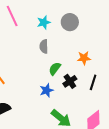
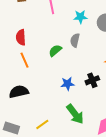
green semicircle: (55, 69) -> (55, 51), moved

